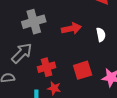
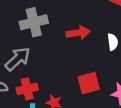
red cross: (47, 67) -> (27, 89), moved

